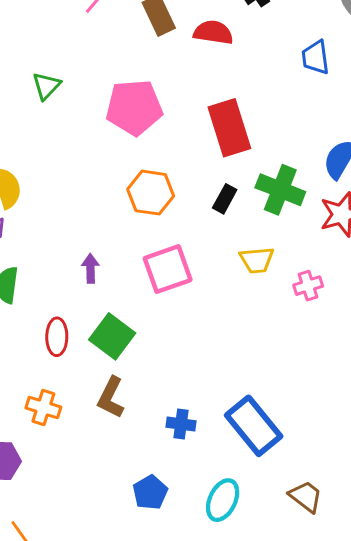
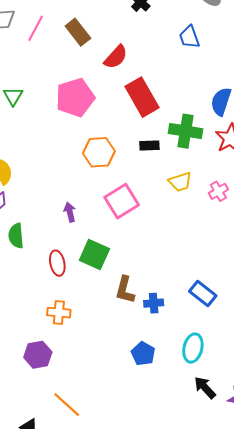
red semicircle: (213, 32) -> (116, 57), moved, turned 136
black rectangle: (225, 199) -> (149, 145), turned 72
brown L-shape: (111, 397) -> (125, 290), moved
blue rectangle: (254, 426) -> (203, 294), size x0.7

